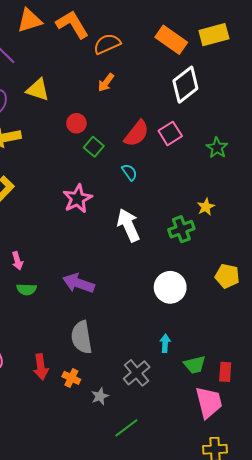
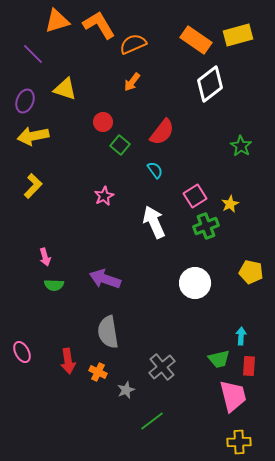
pink square: (170, 133) -> (195, 196), moved
pink star: (77, 199) -> (104, 196), size x0.7
cyan arrow: (165, 343) -> (241, 336), moved

